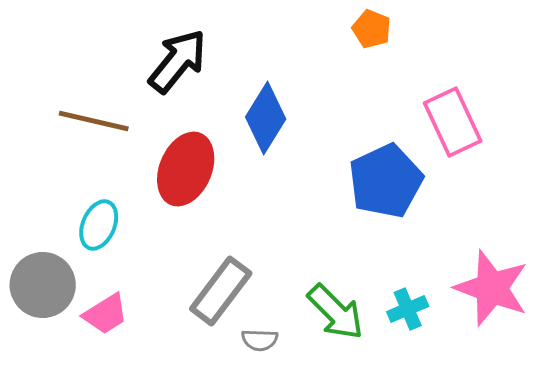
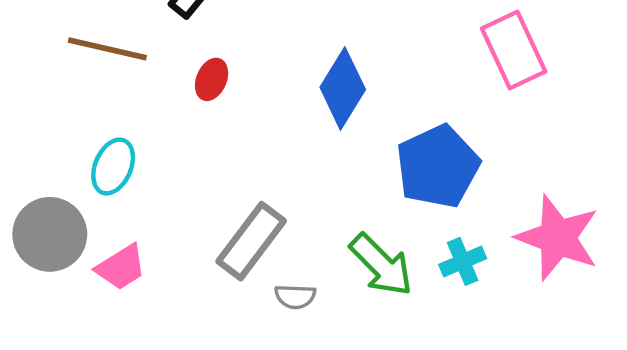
blue diamond: (266, 118) -> (343, 88), moved
red ellipse: (186, 169) -> (212, 79), moved, size x0.5
blue pentagon: (386, 181) -> (438, 166), moved

